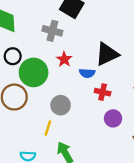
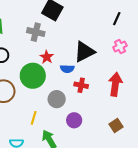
green circle: (34, 72) -> (33, 76), moved
gray circle: (61, 105) -> (57, 99), moved
purple circle: (113, 118) -> (74, 120), moved

